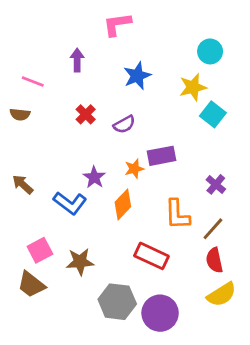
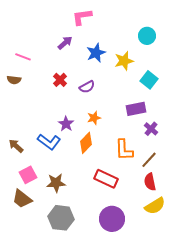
purple arrow: (77, 60) -> (65, 43), moved, turned 49
yellow star: (193, 87) -> (124, 61), moved
purple rectangle: (161, 156) -> (136, 109), moved
brown arrow: (23, 184) -> (16, 146), moved
gray hexagon: (117, 302) -> (61, 218), moved

